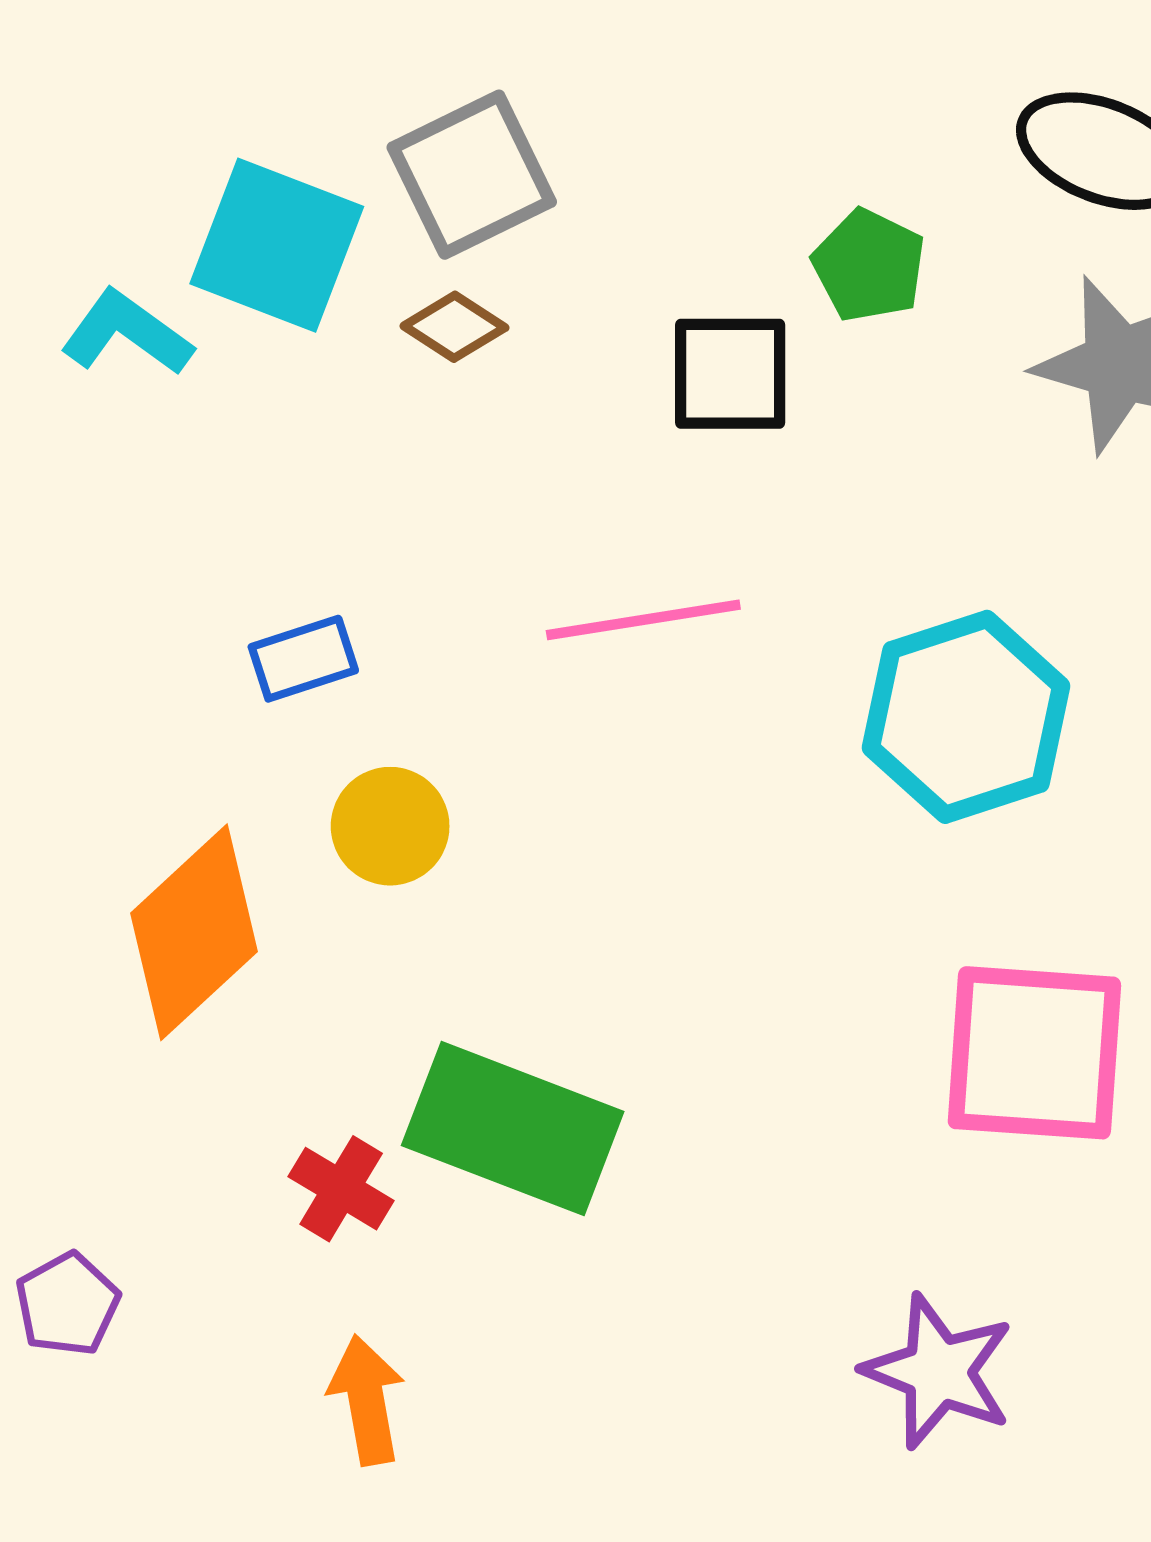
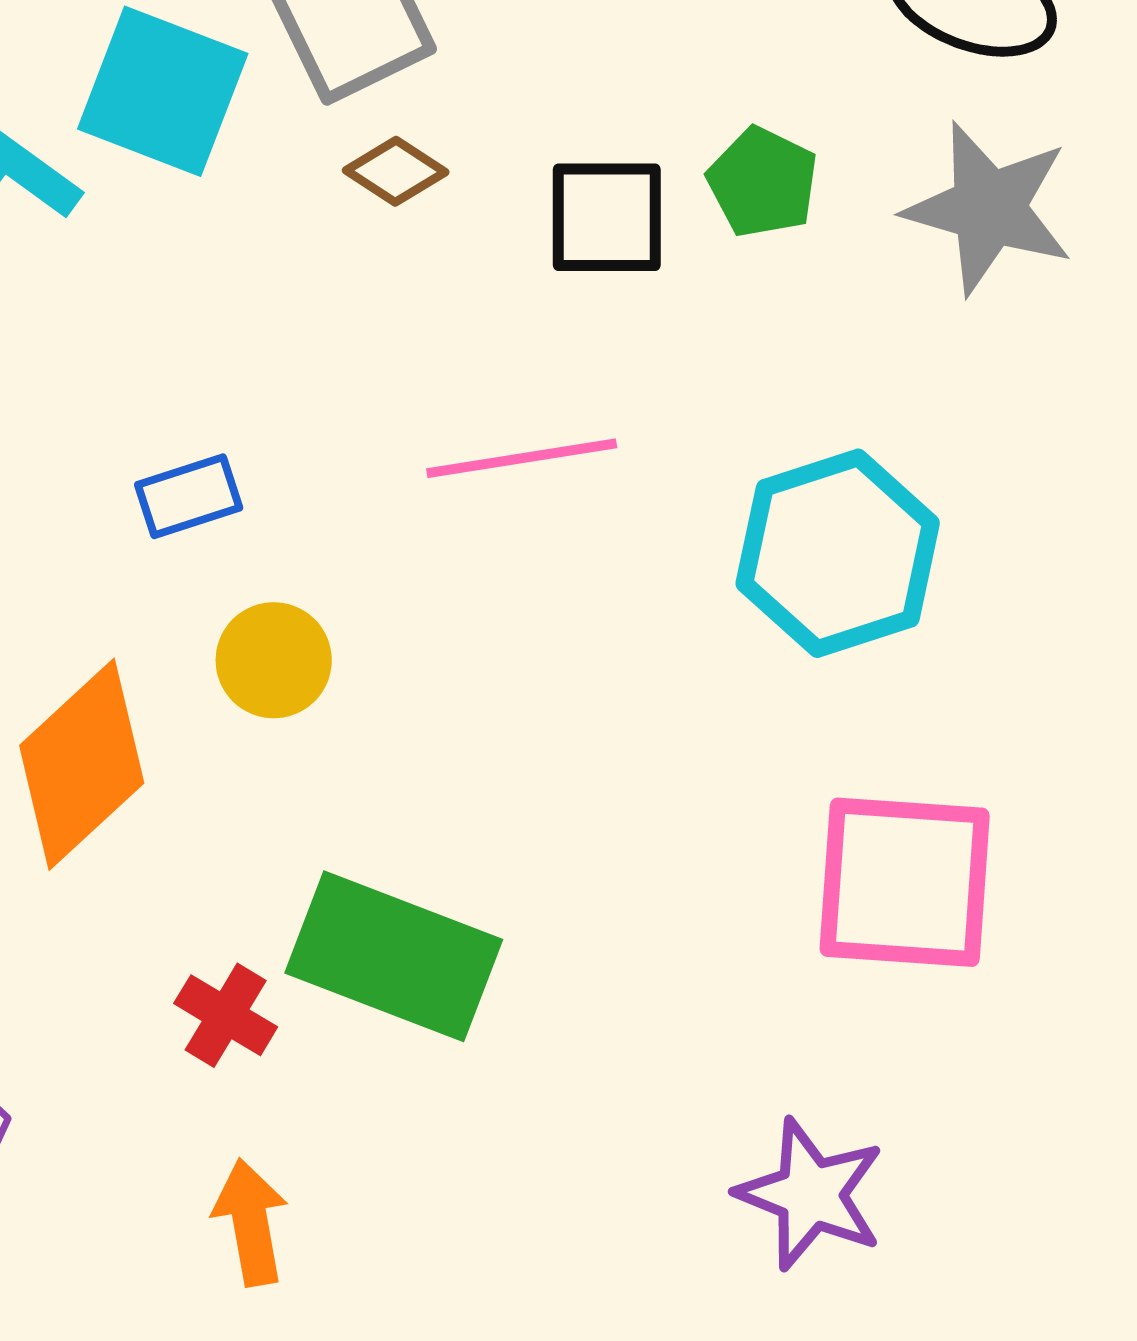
green pentagon: (869, 266) -> (763, 182), moved
brown diamond: (454, 327) -> (396, 171), moved

